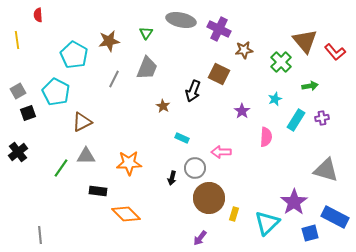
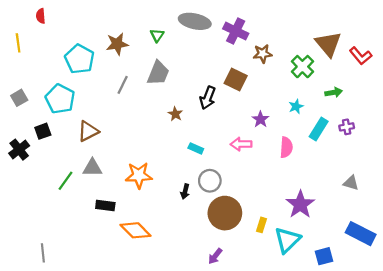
black square: (28, 113) -> (43, 131), moved
black cross: (18, 152) -> (19, 150), moved
pink arrow: (221, 152) -> (241, 144), moved
gray triangle: (326, 170) -> (351, 183), size x0.6
purple star: (294, 202) -> (300, 204), moved
yellow rectangle: (234, 214) -> (262, 225), moved
blue square: (310, 233) -> (324, 256), moved

